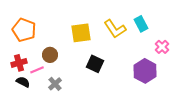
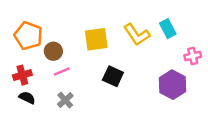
pink cross: (162, 47) -> (193, 56), turned 32
brown circle: (50, 55) -> (53, 51), moved
pink line: (37, 70) -> (62, 71), moved

